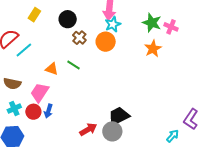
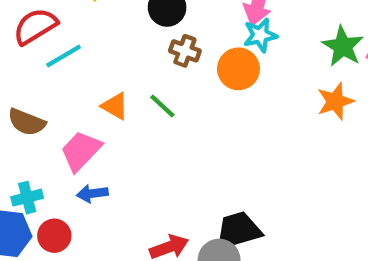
brown cross: (79, 38) -> (185, 51), turned -32
cyan cross: (14, 108) -> (27, 198), moved
blue arrow: (48, 111) -> (92, 193), turned 56
red circle: (33, 112) -> (54, 236), moved

